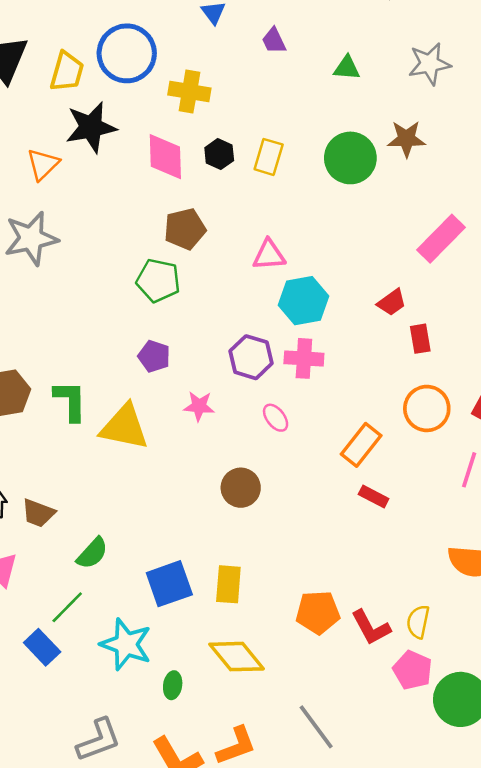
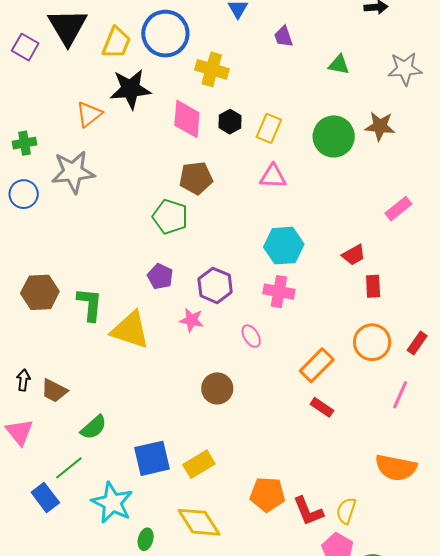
pink rectangle: (441, 239) -> (398, 209), size x0.7
pink triangle: (269, 255) -> (273, 176), moved
purple hexagon: (251, 357) -> (215, 285), moved
yellow rectangle: (228, 584) -> (199, 464), turned 48

